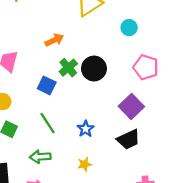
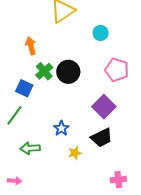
orange arrow: (54, 40) -> (31, 46), turned -78
green line: (48, 123) -> (14, 115), moved, turned 70
green arrow: (40, 157) -> (30, 148), moved
yellow star: (85, 164) -> (75, 153), moved

